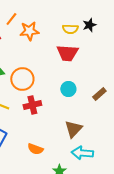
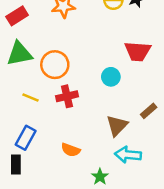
red trapezoid: (67, 53) -> (138, 51), moved
brown rectangle: (99, 94) -> (149, 111), moved

